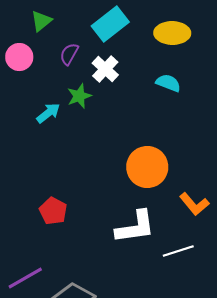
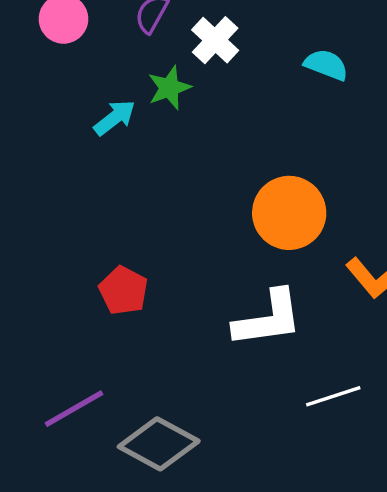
white line: (178, 251) -> (333, 396), moved

